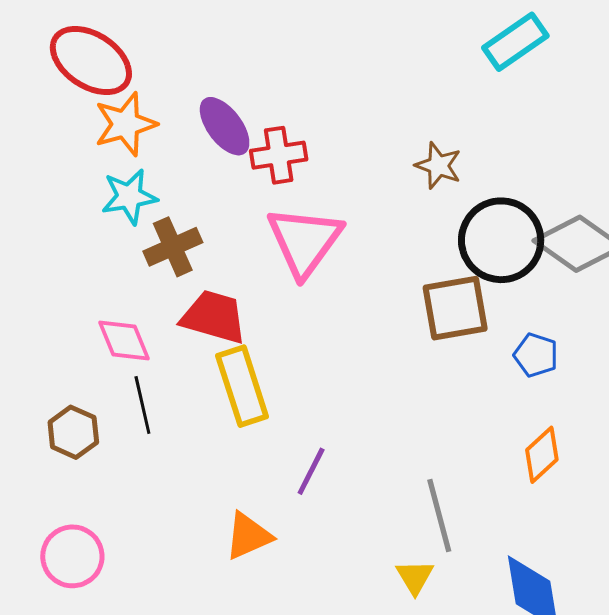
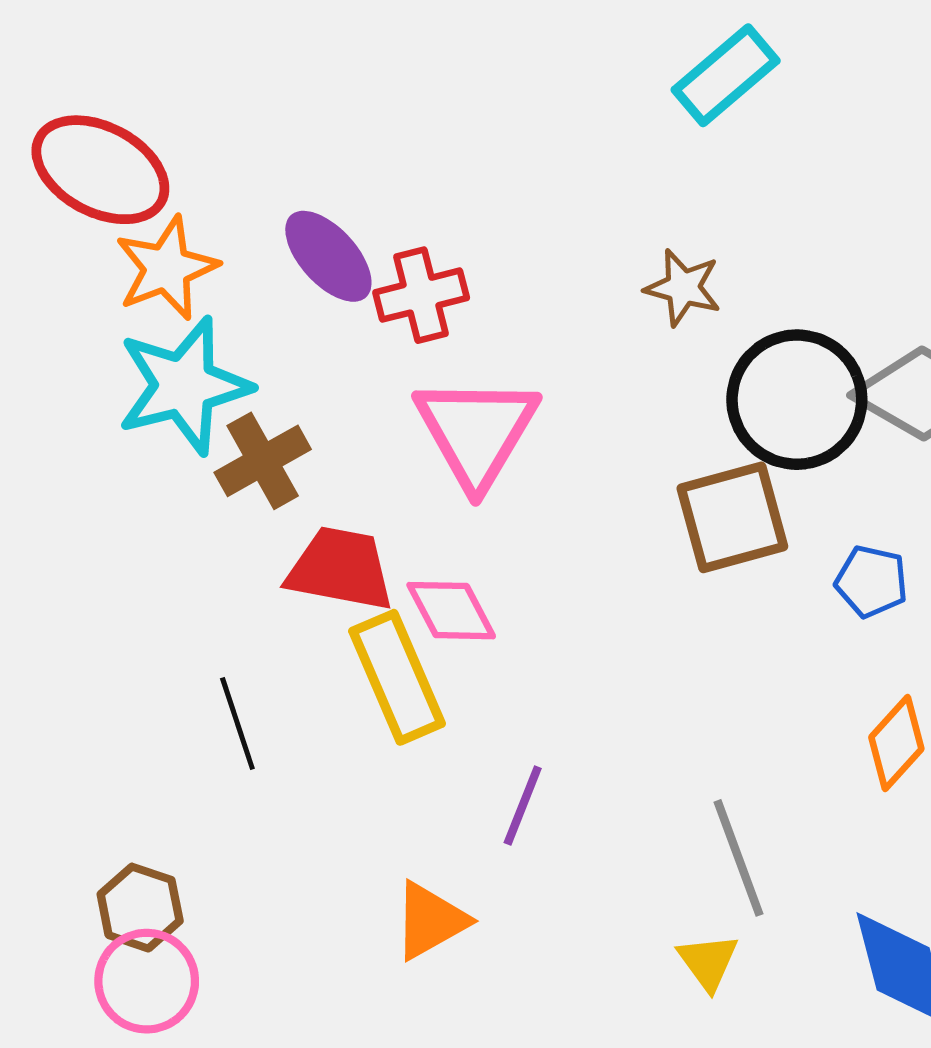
cyan rectangle: (515, 42) -> (726, 75), moved
cyan star: (129, 197) -> (184, 386), size x1.5
pink diamond: (124, 341) -> (451, 611), moved
brown hexagon: (73, 432) -> (140, 908), moved

